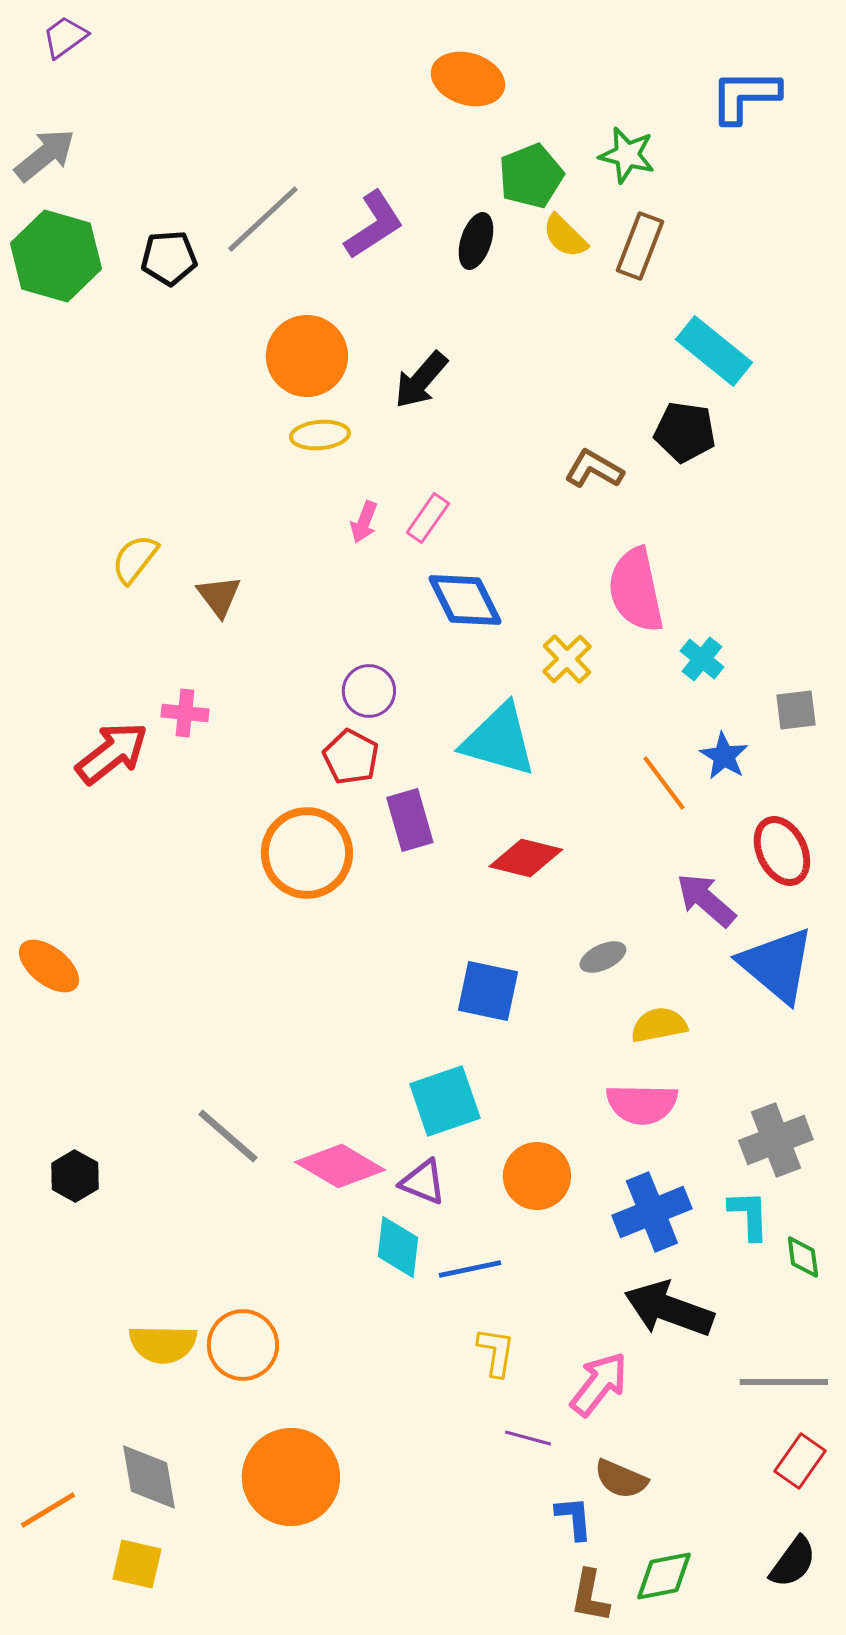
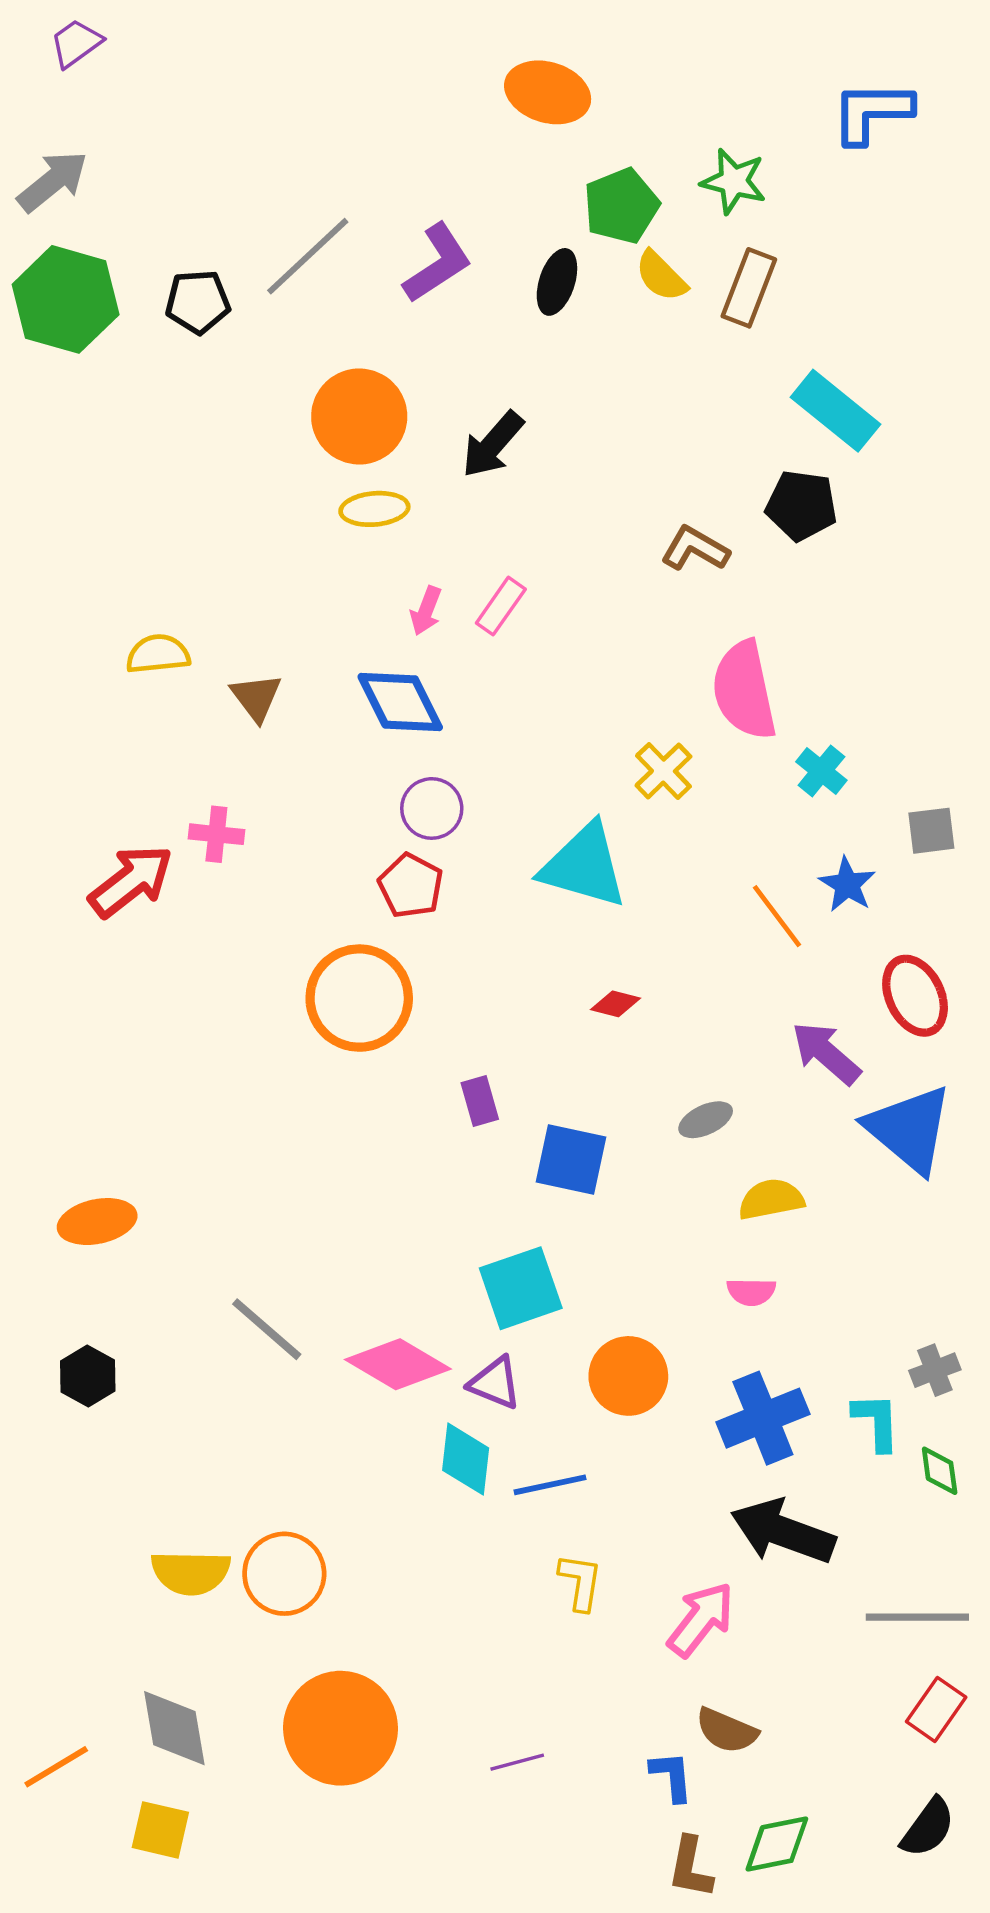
yellow semicircle: (135, 559) -> (158, 654), turned 46
blue diamond: (465, 600) -> (400, 702), moved
purple rectangle: (410, 820) -> (480, 1101), moved, size x0.7
red diamond: (526, 858) -> (615, 1004), size x0.6
orange ellipse: (49, 966) -> (97, 1222), moved, turned -50
pink semicircle: (642, 1104) -> (751, 1292), size x0.6
gray cross: (776, 1140) -> (935, 1370), moved, size x0.6
purple line: (528, 1438) -> (517, 1762), moved, turned -30

